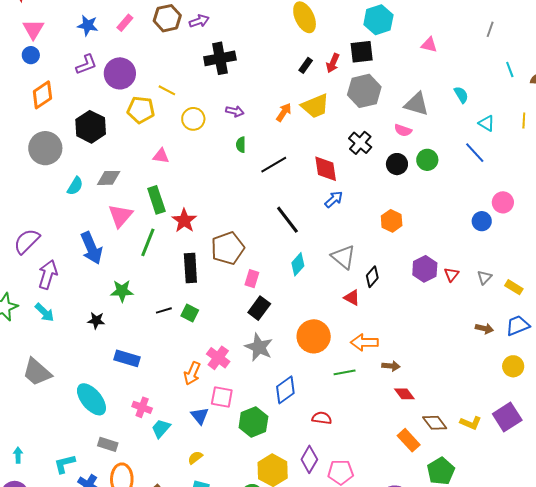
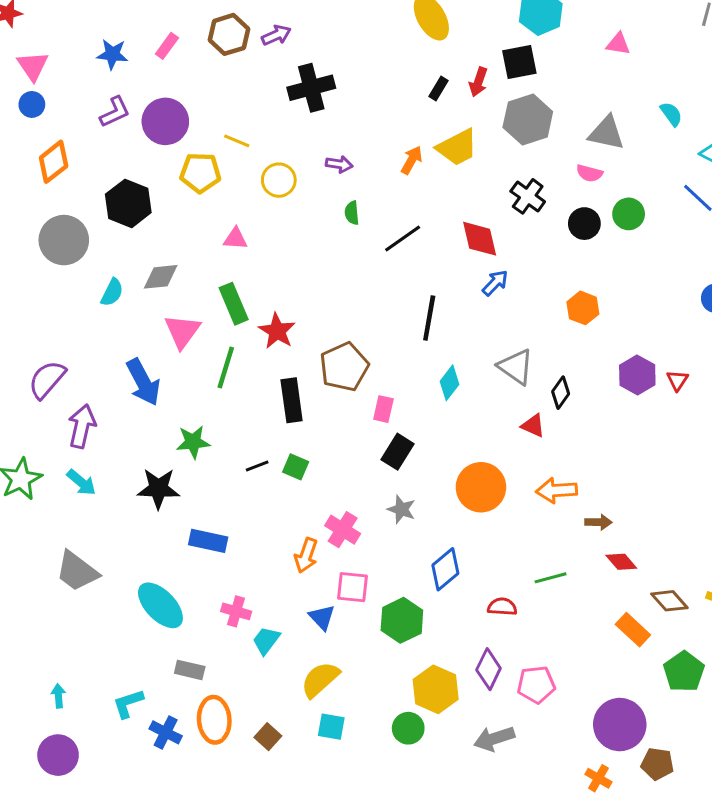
black line: (287, 220) -> (429, 318), turned 52
black star: (96, 320) -> (158, 488), size x1.6
gray star: (259, 347) -> (401, 509), size x0.7
green line: (345, 372) -> (551, 578), moved
yellow semicircle: (195, 458) -> (320, 679), size x1.8

